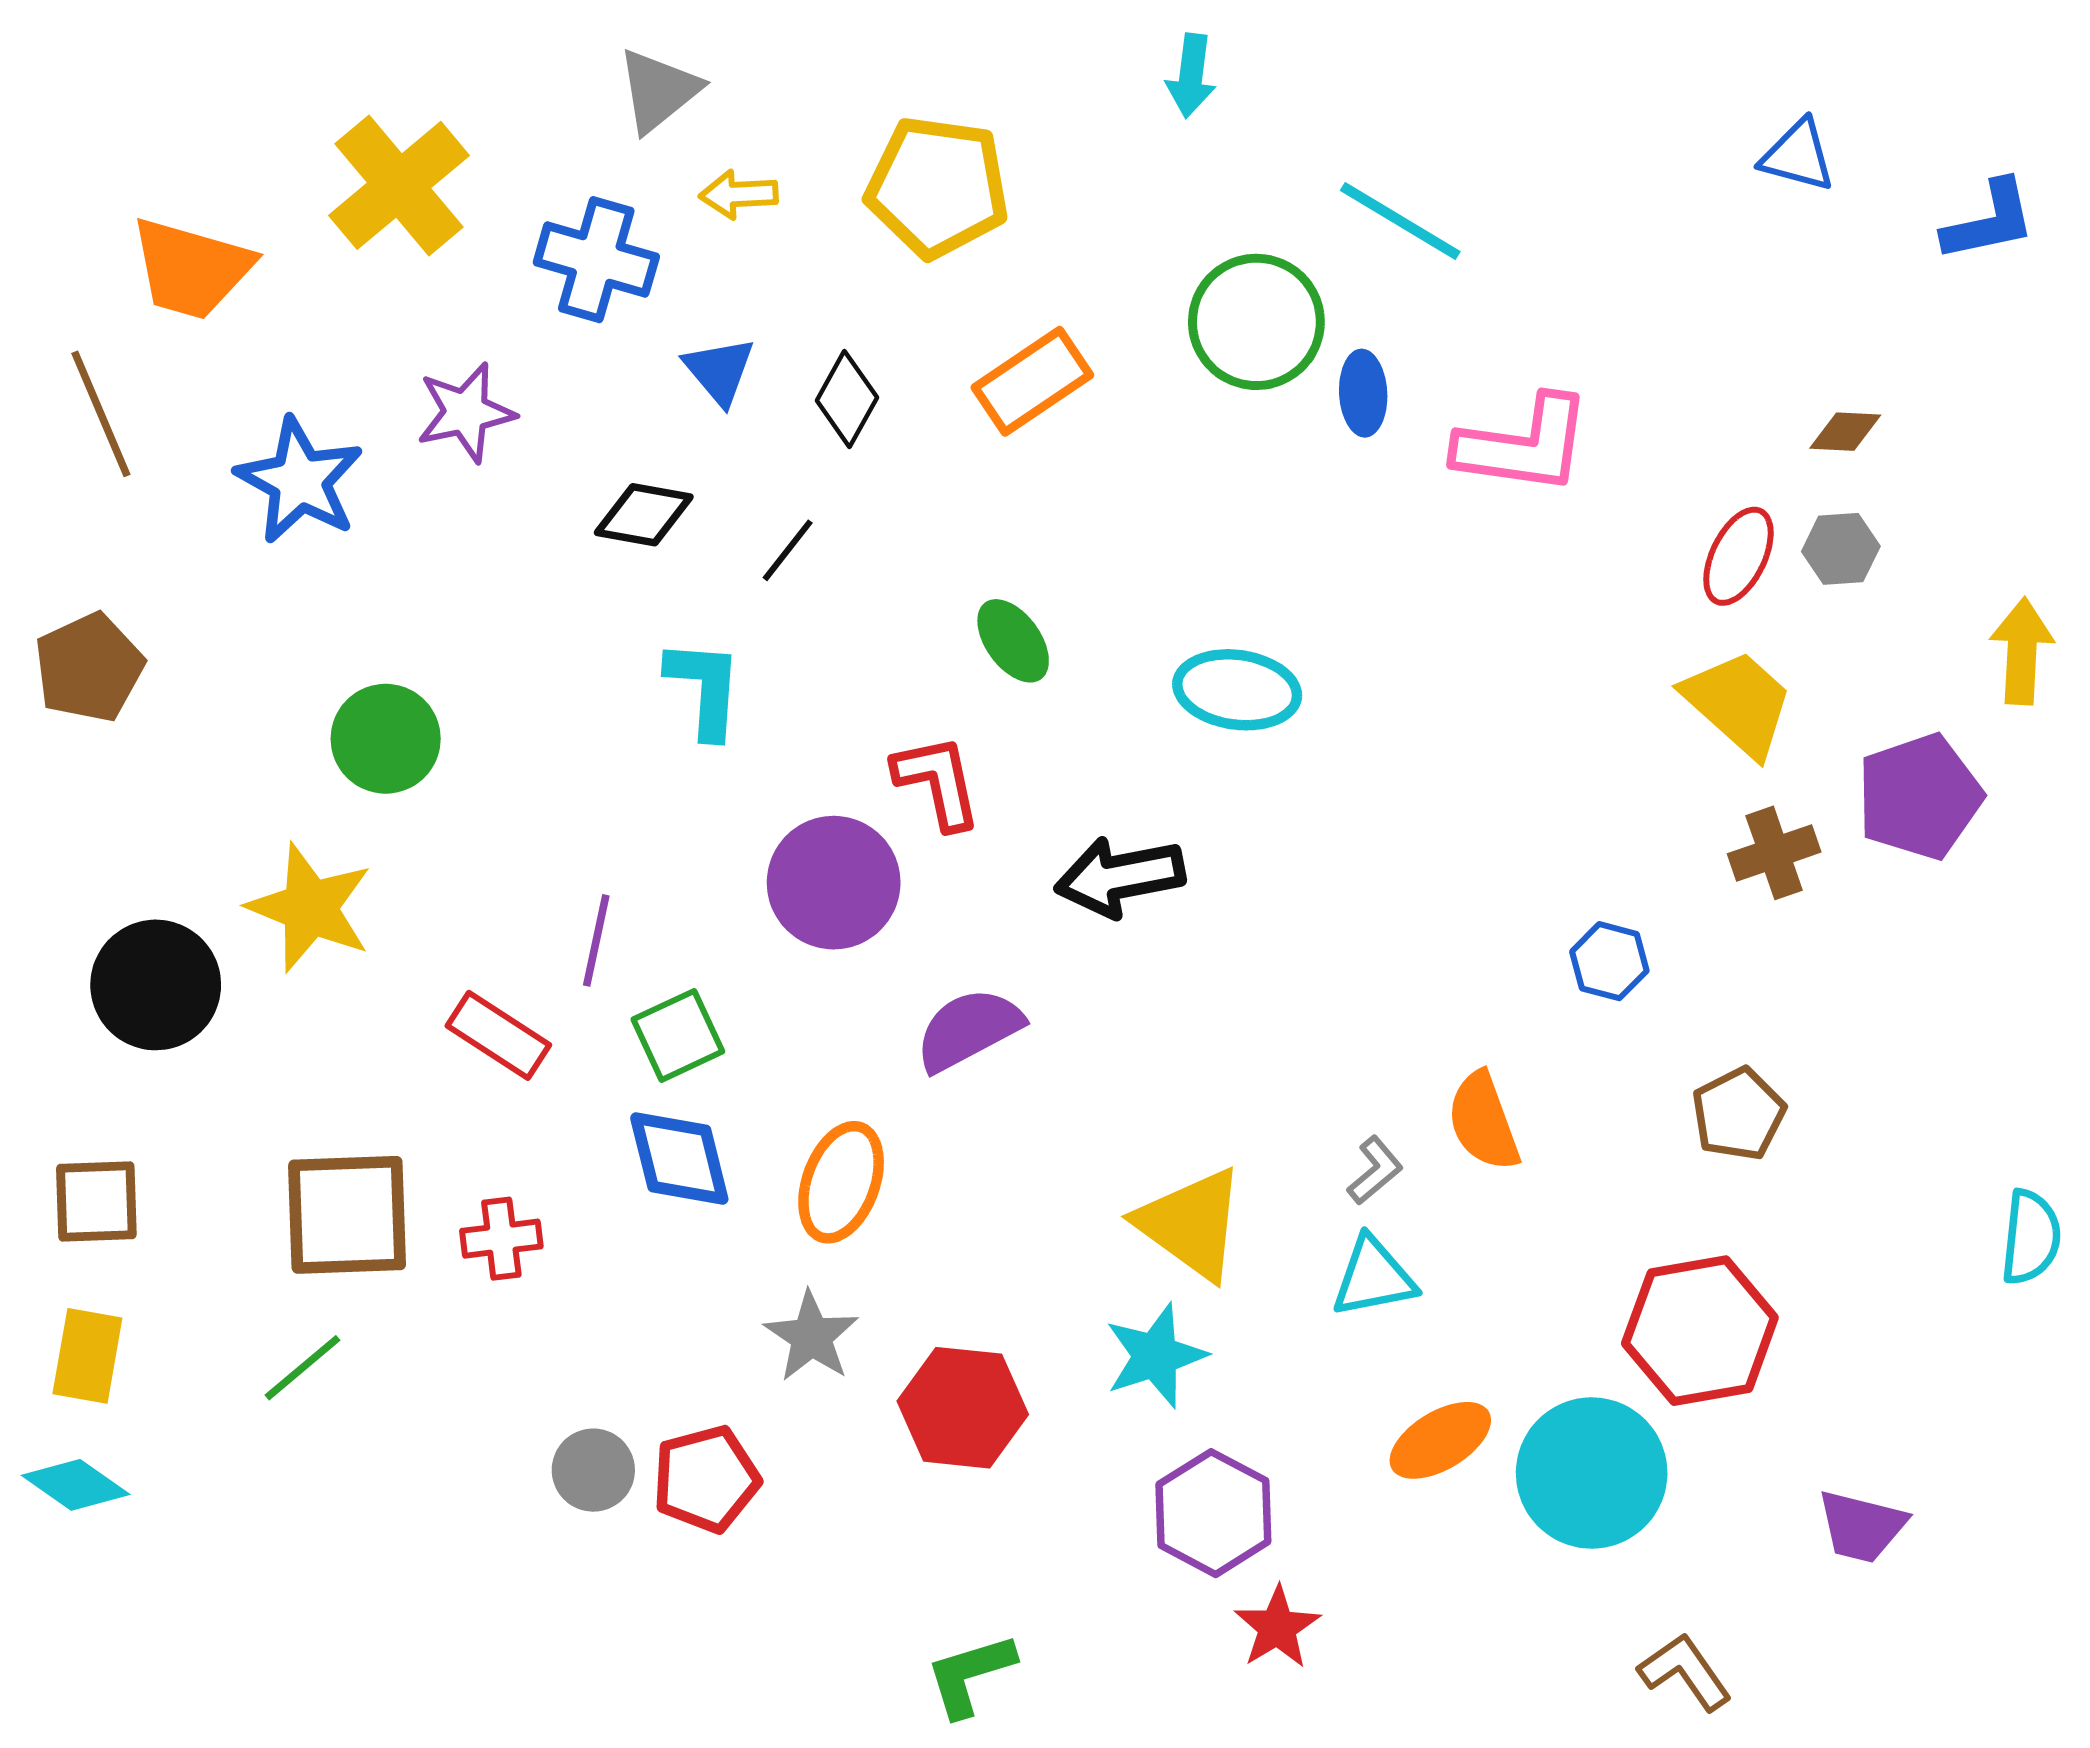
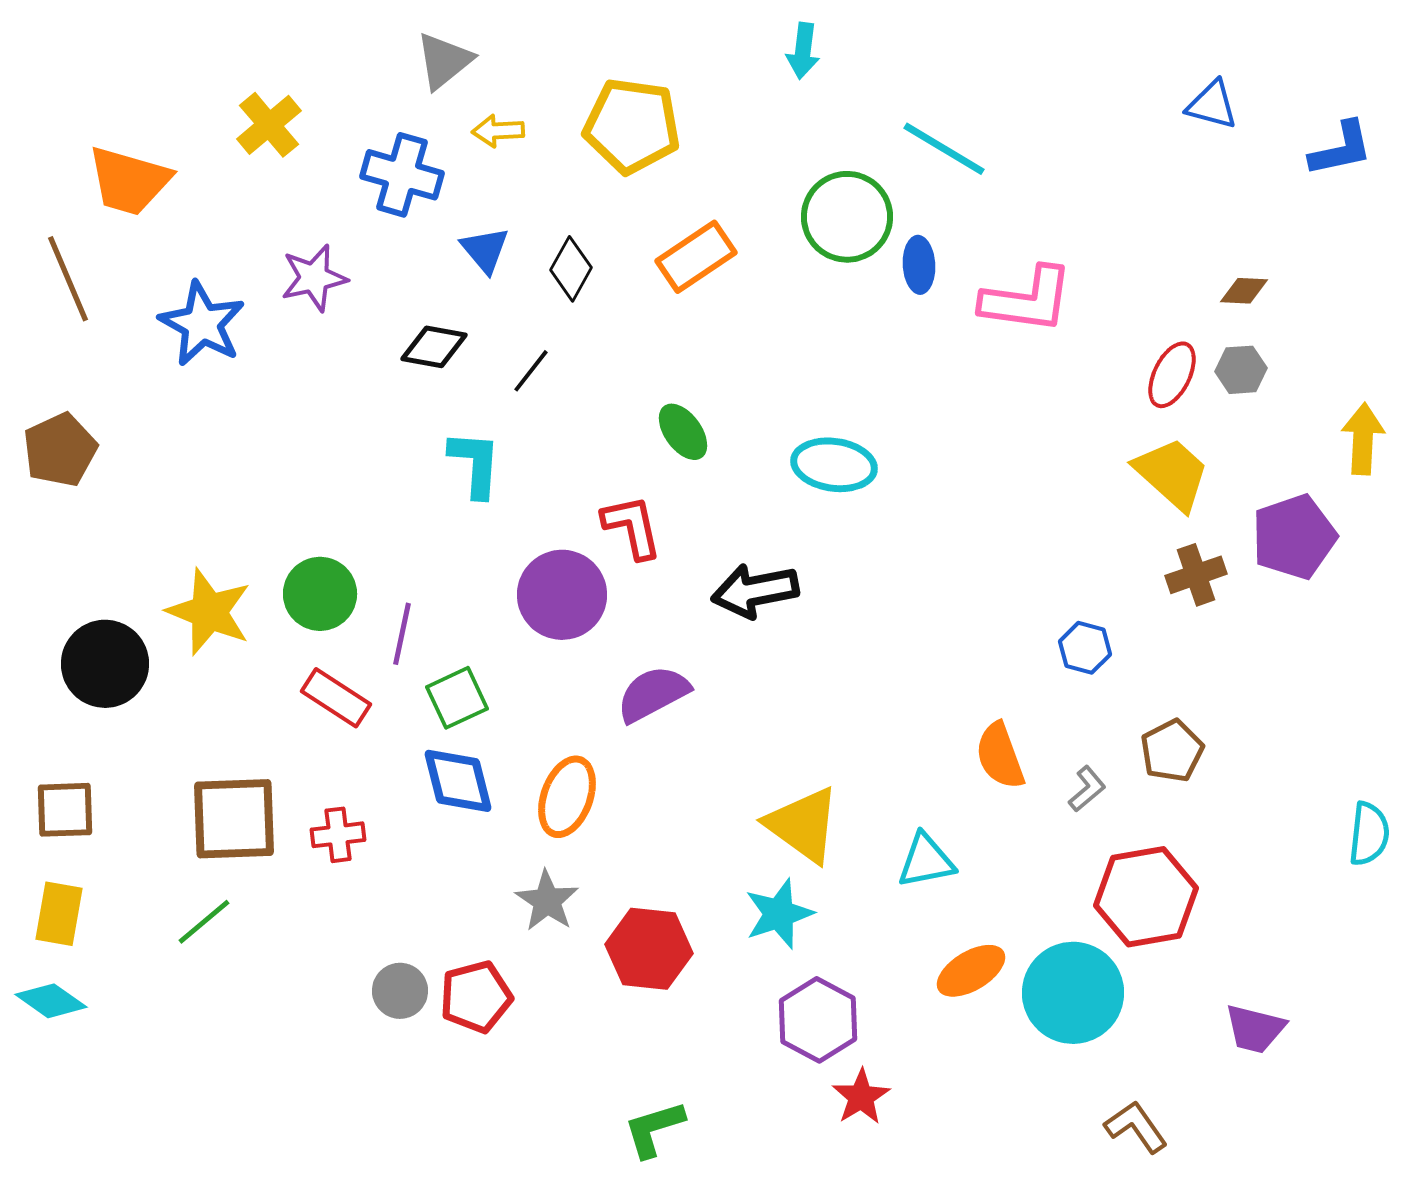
yellow cross: (399, 185) -> (269, 125), size x0.7
green circle: (386, 739) -> (320, 594), moved
gray L-shape: (1375, 1170) -> (1087, 789), moved

